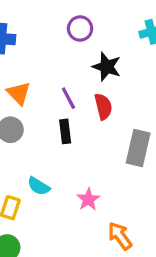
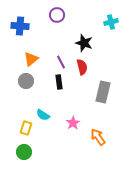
purple circle: (80, 29) -> (57, 15), moved
orange triangle: (19, 93) -> (31, 59), turned 35
orange arrow: (120, 236) -> (98, 137), moved

